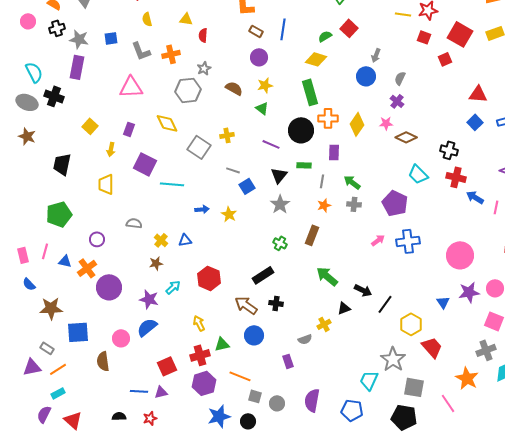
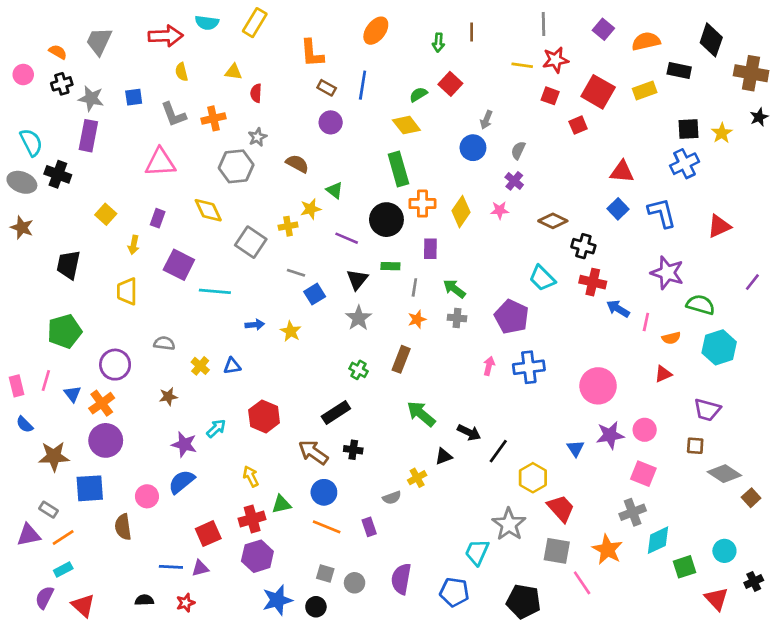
yellow diamond: (316, 59) -> (406, 125), turned 35
yellow star: (265, 85) -> (311, 209), moved
brown diamond: (406, 137) -> (553, 221), moved
purple circle: (97, 239) -> (115, 365), size x1.5
pink arrow: (378, 240) -> (489, 366), turned -40
blue triangle: (65, 261) -> (72, 394), turned 40
brown star: (156, 263) -> (168, 397), moved
purple circle: (109, 287) -> (106, 440), moved
orange line: (240, 376) -> (327, 527), moved
gray square: (414, 387) -> (557, 551), moved

